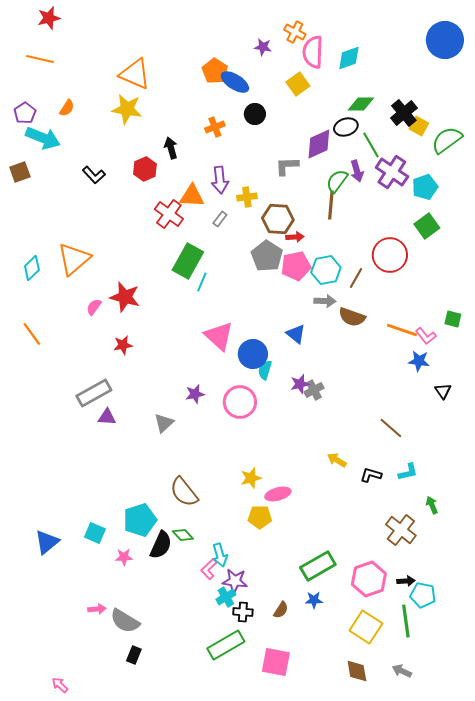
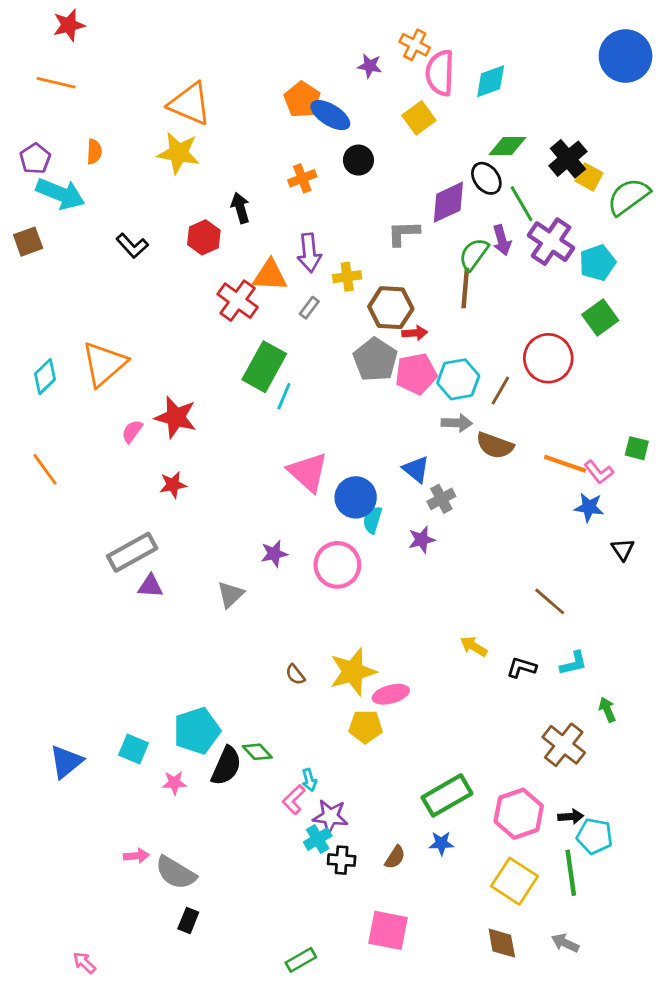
orange semicircle: (67, 108) -> (94, 152), turned -30
black ellipse: (346, 127) -> (486, 178), turned 70
gray cross: (314, 390) -> (441, 499), moved
yellow star: (251, 478) -> (353, 672), size x1.6
brown semicircle: (184, 492) -> (295, 675), moved, size x0.5
cyan arrow: (220, 555) -> (309, 780), size x0.7
green rectangle: (226, 645) -> (301, 960), moved, size x0.6

